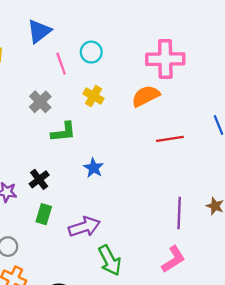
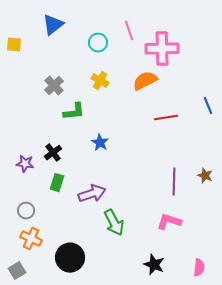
pink line: (61, 64) -> (129, 31), moved
pink L-shape: (173, 259) -> (169, 222), turned -130

